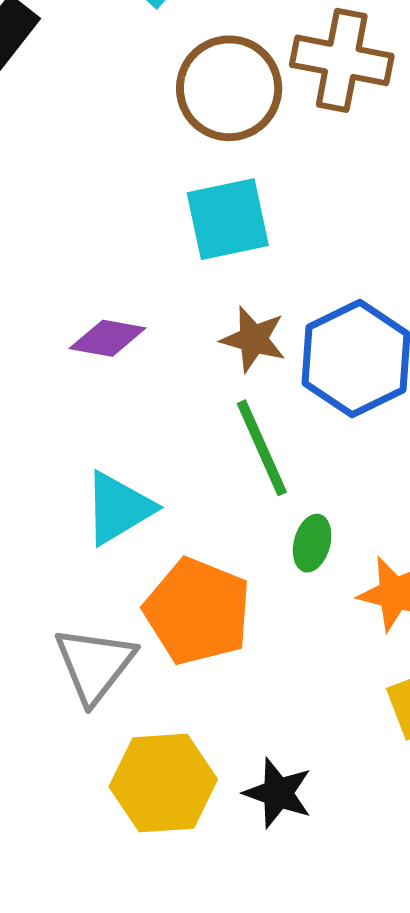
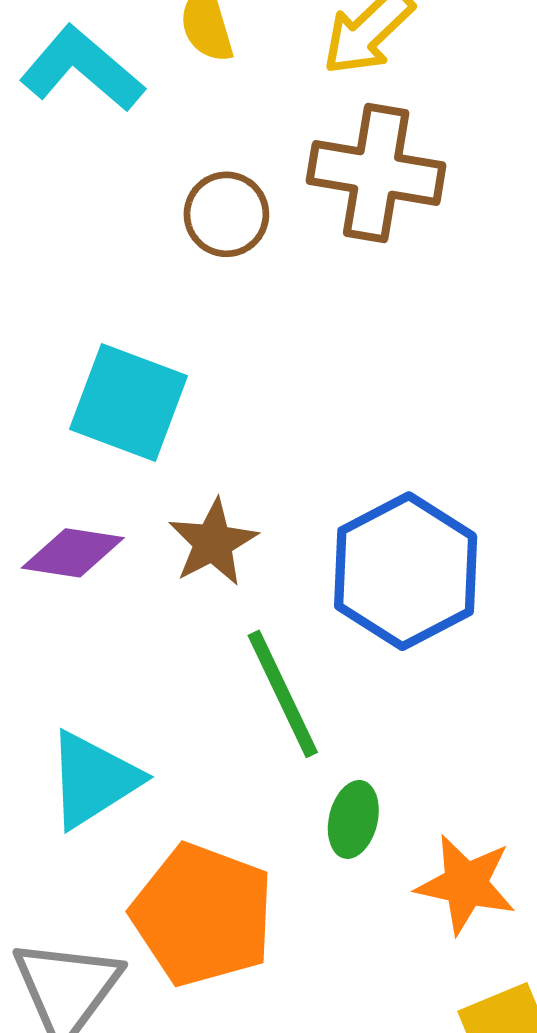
brown circle: (229, 88) -> (226, 214), size x0.6
cyan square: (228, 219) -> (128, 403), moved, turned 34
brown star: (253, 339) -> (213, 543), moved, turned 30

